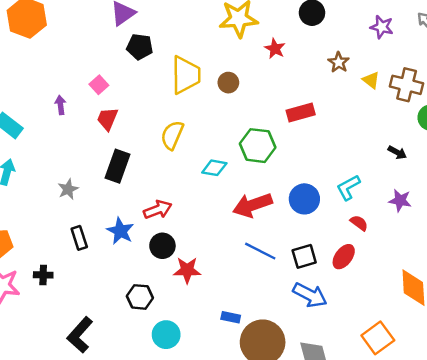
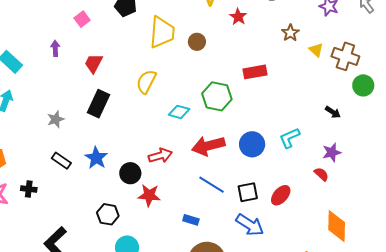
pink square: (99, 85) -> (82, 19), moved
purple star: (400, 201) -> (332, 152), turned -30
red arrow: (158, 210) -> (160, 156), moved
red semicircle: (359, 223) -> (321, 174), moved
black rectangle: (79, 238) -> (61, 161), turned -42
blue rectangle: (231, 317) -> (191, 220), moved

